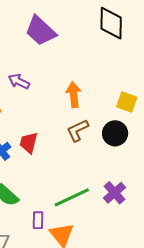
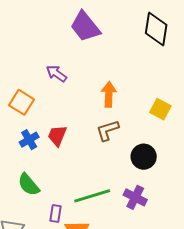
black circle: (115, 133) -> (144, 157), moved
purple cross: (114, 193) -> (135, 197), turned -30

